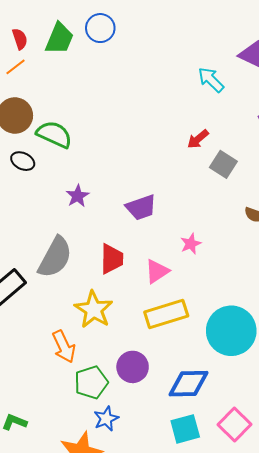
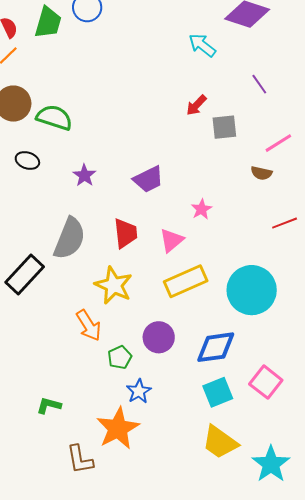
black ellipse: (23, 161) -> (27, 160), moved
gray square: (223, 164) -> (224, 127), turned -32
green pentagon: (91, 382) -> (120, 357), size x0.7

